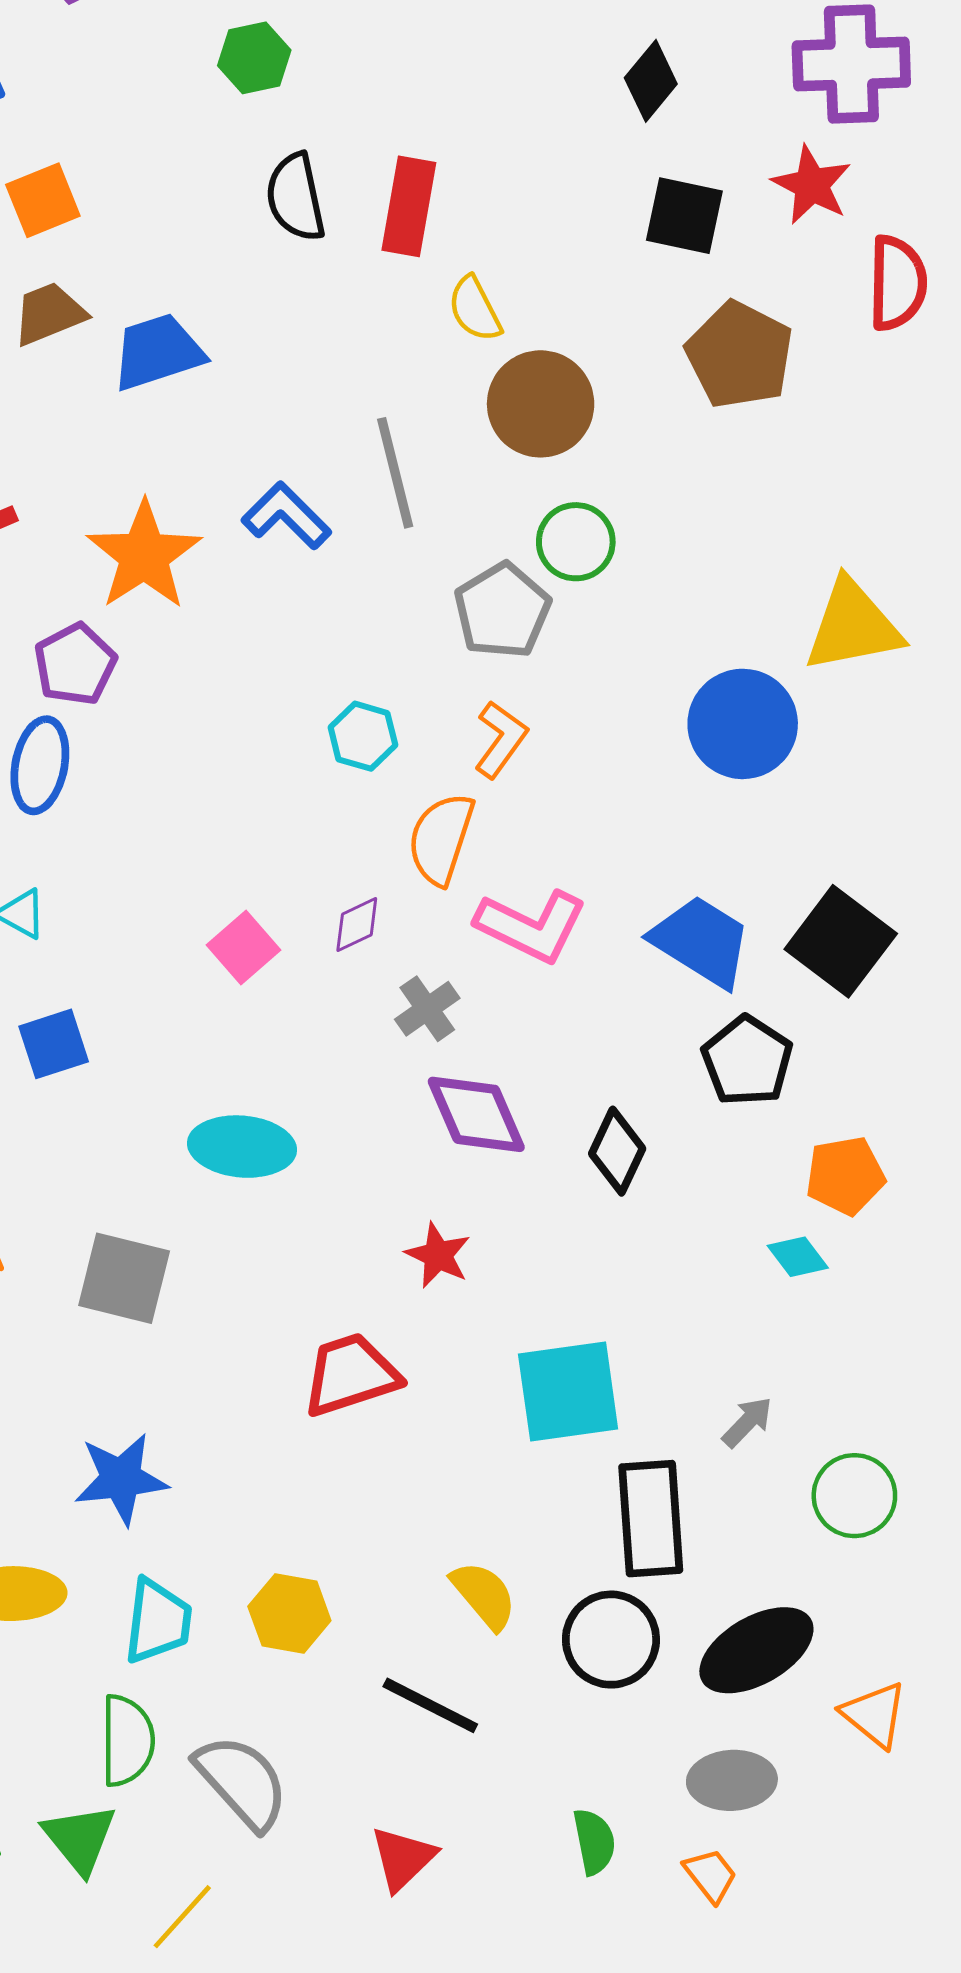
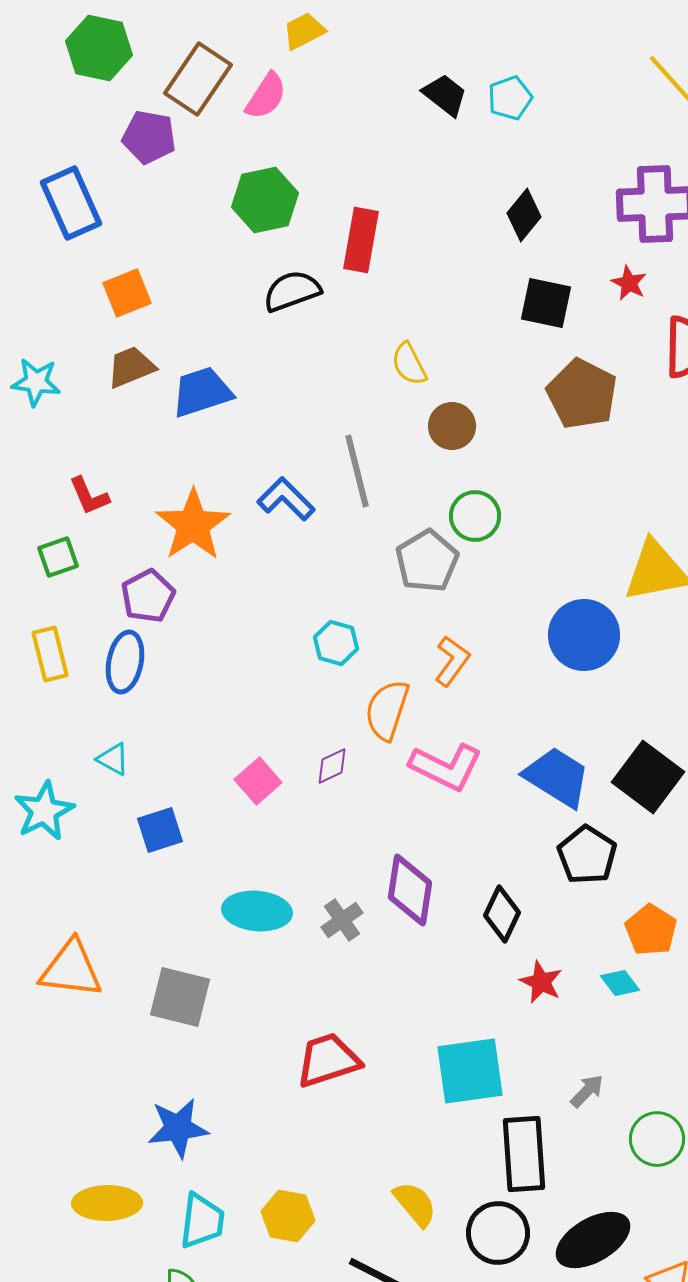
green hexagon: (254, 58) -> (265, 200), size x1.4
red star: (812, 185) -> (629, 283), size x0.7
black semicircle: (296, 197) -> (292, 291), turned 82
red rectangle: (409, 206) -> (361, 240), moved
brown circle: (541, 404) -> (452, 426), size x0.7
orange L-shape: (501, 739) -> (452, 661), moved
gray cross: (427, 1009) -> (342, 920), moved
blue square: (54, 1044) -> (160, 830), moved
purple diamond: (476, 1114) -> (410, 890), turned 32
orange pentagon: (845, 1176) -> (651, 930), turned -30
red star: (438, 1255) -> (541, 982), moved

